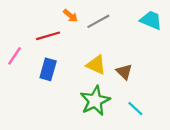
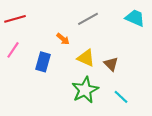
orange arrow: (70, 16) -> (63, 39), moved
red line: (48, 36) -> (15, 19), moved

